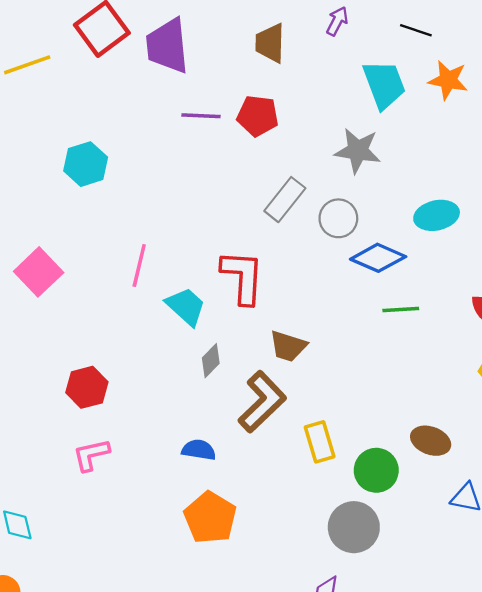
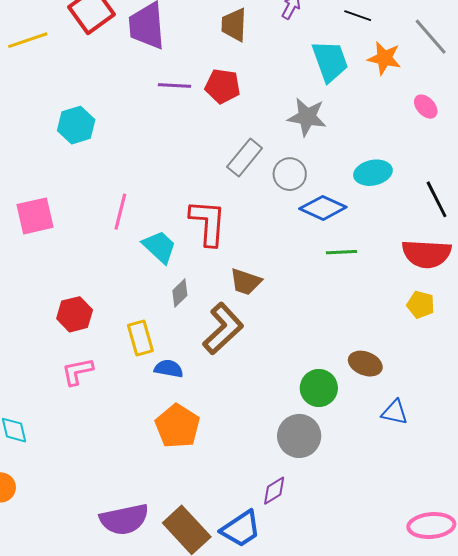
pink square: (39, 272) -> (35, 216), turned 30
yellow rectangle: (320, 442) -> (140, 338), moved

